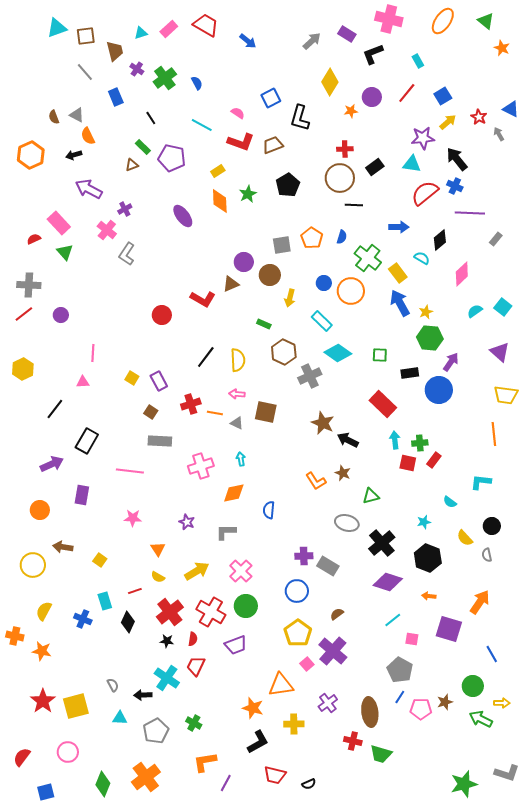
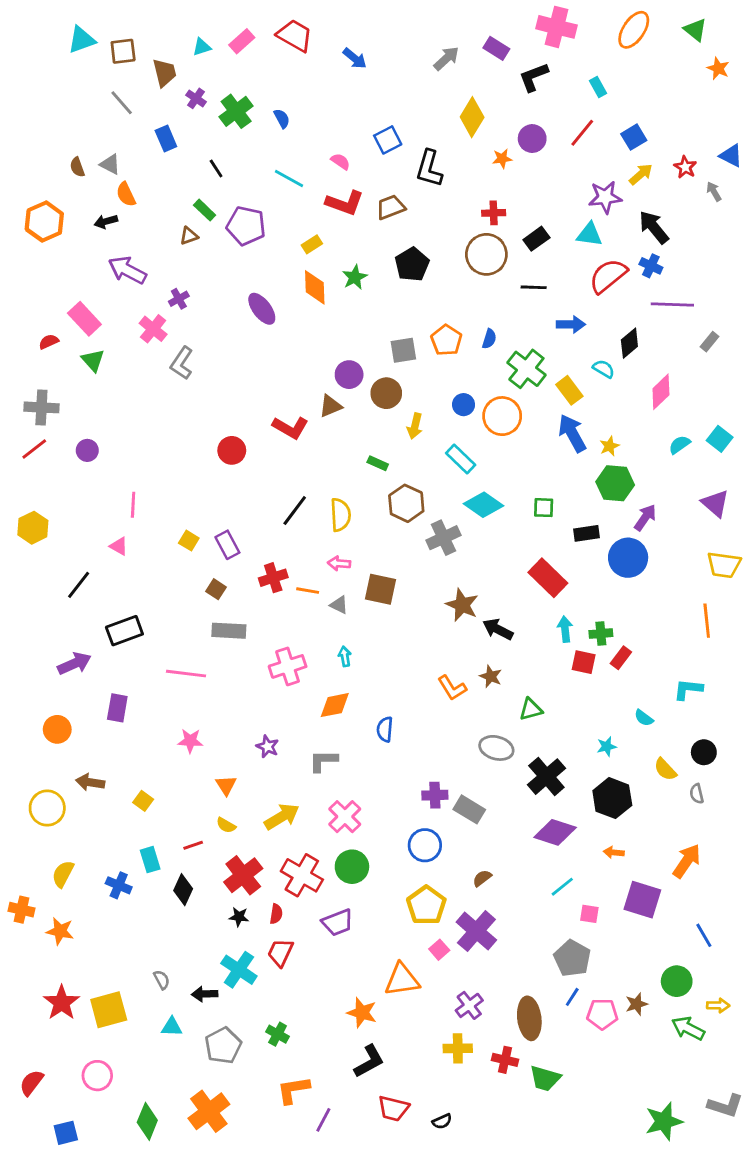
black line: (354, 205) -> (534, 287), moved
pink triangle: (83, 382) -> (119, 546), turned 32
black rectangle: (87, 441) -> (124, 631), turned 40
yellow cross: (294, 724) -> (458, 1048), moved

